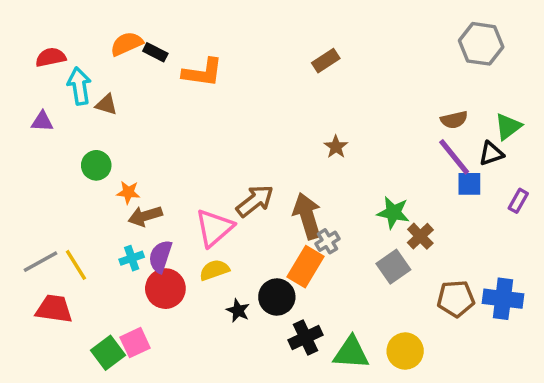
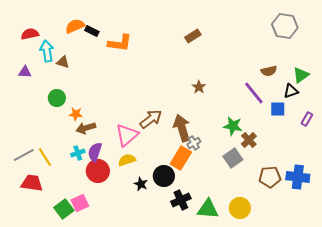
purple line: (454, 157) -> (254, 93), moved

